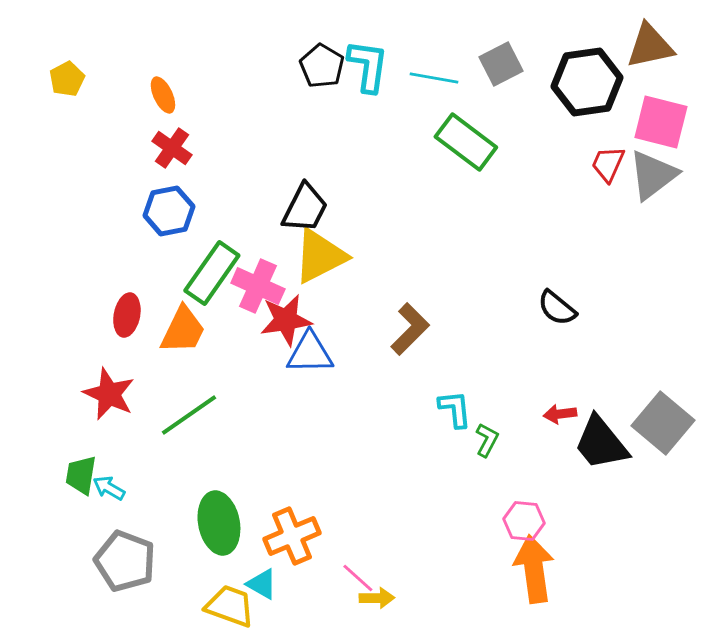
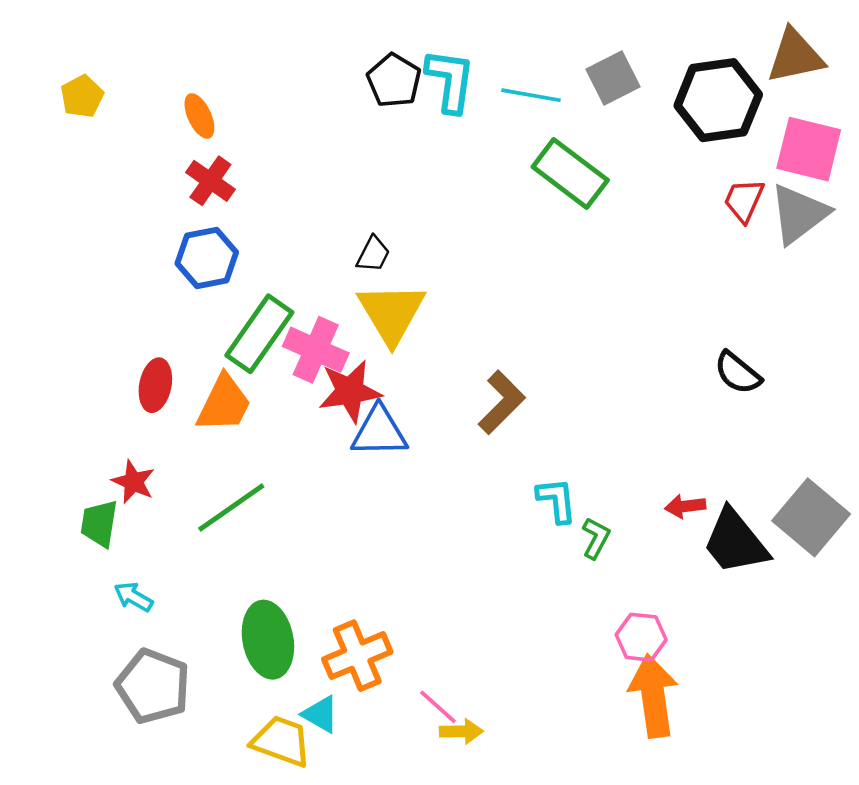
black trapezoid: (305, 208) -> (373, 254), size x0.6
yellow triangle: (320, 256) -> (392, 313), turned -34
black semicircle: (557, 308) -> (738, 373), moved
red star: (109, 394) -> (133, 482), size x0.7
green trapezoid: (81, 475) -> (99, 523), moved

